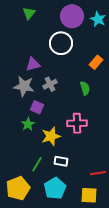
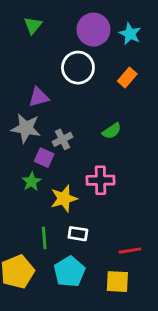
orange rectangle: (96, 62) -> (127, 77), moved
gray cross: (50, 84) -> (62, 139), moved
green semicircle: (85, 88) -> (112, 131), turned 72
green line: (37, 164) -> (44, 238), turned -35

